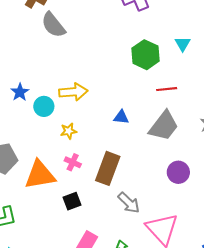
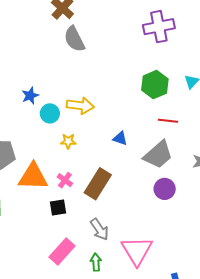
pink cross: (73, 162) -> (65, 180), moved
purple circle: (178, 172) -> (165, 189), moved
gray arrow: (129, 203) -> (99, 229), moved

